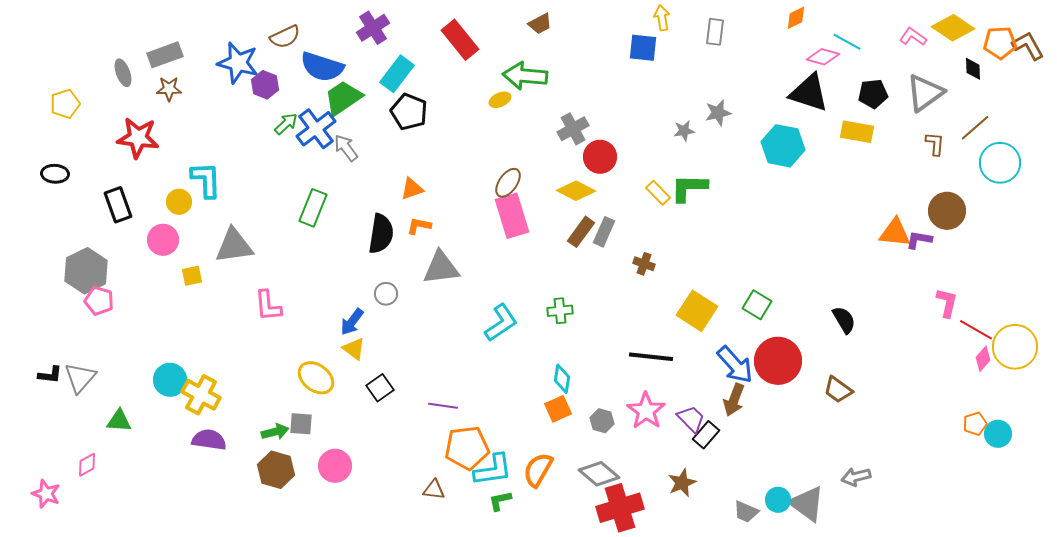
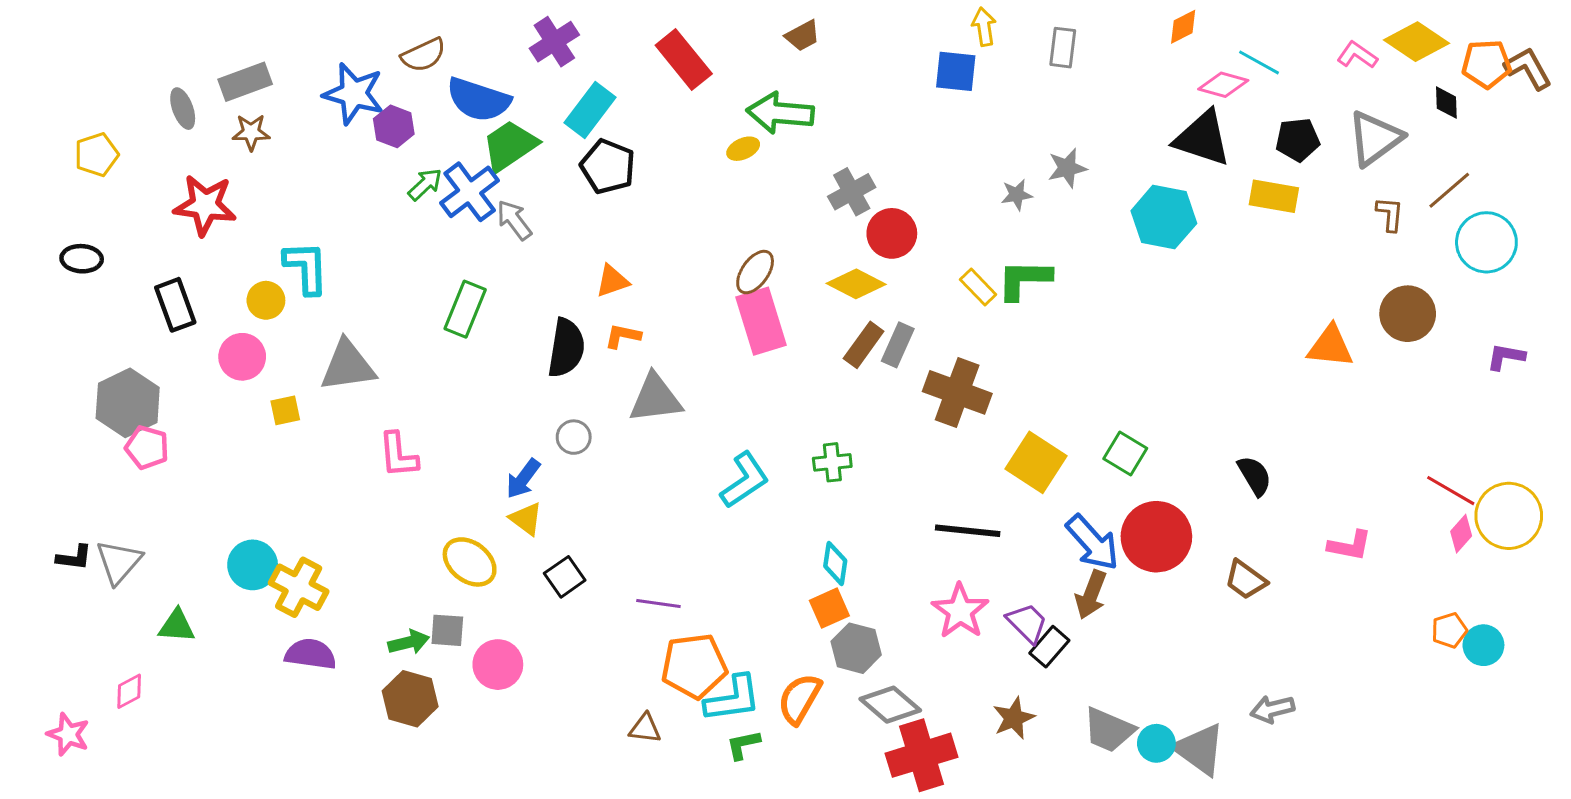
purple L-shape: (919, 240) -> (1506, 357), moved
brown cross: (644, 264) -> (957, 392), size x2.0
pink L-shape: (947, 303) -> (1350, 546), moved, turned 88
gray hexagon: (602, 421) -> (856, 648), moved, size x1.4
pink circle: (335, 466) -> (498, 665), moved
gray trapezoid: (746, 512) -> (1109, 730), moved, size x1.4

